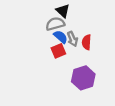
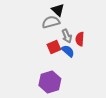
blue semicircle: (61, 37) -> (68, 51), moved
purple hexagon: (83, 78) -> (50, 82), moved

